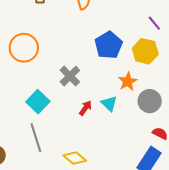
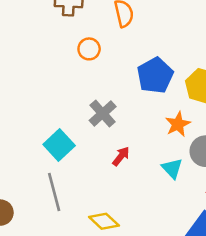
orange circle: (24, 48) -> (89, 49), moved, size x0.6
cyan triangle: (109, 104) -> (172, 168), moved

